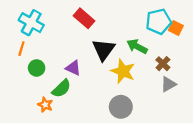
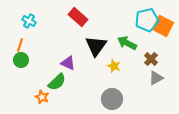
cyan cross: (31, 23) -> (29, 21), size x0.6
orange square: (176, 28) -> (163, 26), size x1.5
green circle: (37, 68) -> (21, 60), moved
yellow star: (123, 71) -> (114, 66), size x0.6

